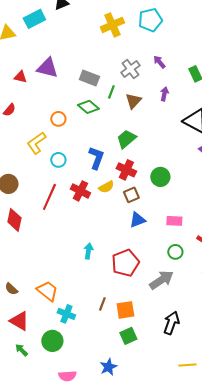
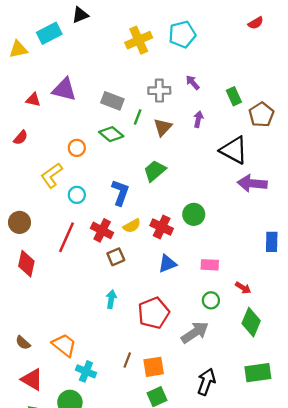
gray cross: (130, 69) -> (159, 91), turned 36
red cross: (126, 170) -> (162, 227), moved
brown square: (131, 195) -> (116, 257), moved

